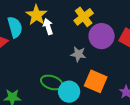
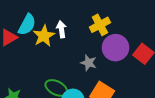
yellow star: (36, 15) -> (44, 36), moved
cyan semicircle: (15, 27) -> (27, 25), turned 35

